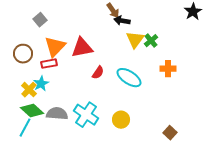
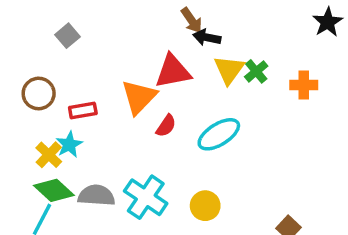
orange triangle: (55, 47) -> (139, 97), moved
red triangle: (82, 48) -> (173, 71), moved
orange cross: (168, 69) -> (304, 85), moved
cyan ellipse: (129, 78) -> (219, 134), turned -65

